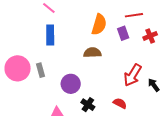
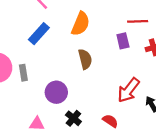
orange semicircle: (99, 25) -> (81, 24), moved
blue rectangle: (50, 35) -> (39, 34), turned 36
brown semicircle: (92, 53) -> (85, 59), turned 72

